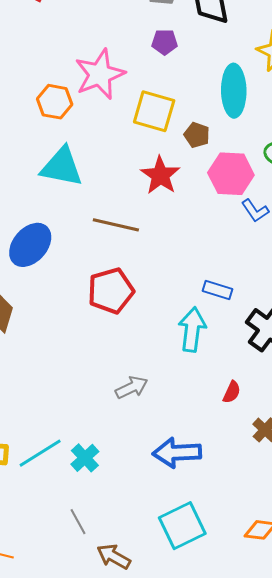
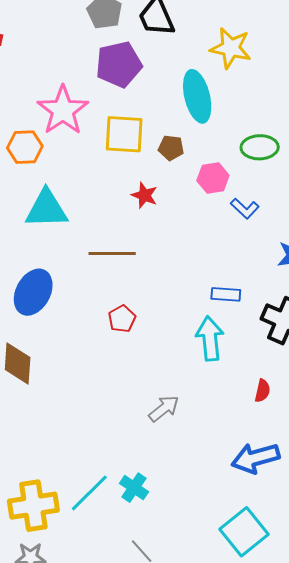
purple pentagon: (165, 42) -> (119, 64), size x1.8
pink hexagon: (231, 174) -> (213, 178), size x0.7
red star: (160, 175) -> (144, 195), size x0.7
red pentagon: (111, 291) -> (122, 319), size x0.6
blue arrow: (177, 453) -> (255, 458), moved

